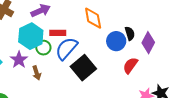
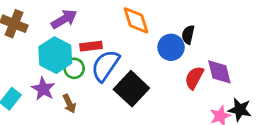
black semicircle: (130, 33) -> (188, 35), turned -144
purple diamond: (148, 43) -> (219, 72), moved, turned -35

